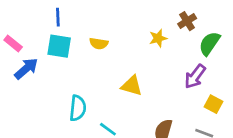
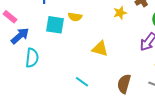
cyan square: (59, 46) -> (55, 25), moved
cyan semicircle: (78, 108) -> (32, 58), moved

